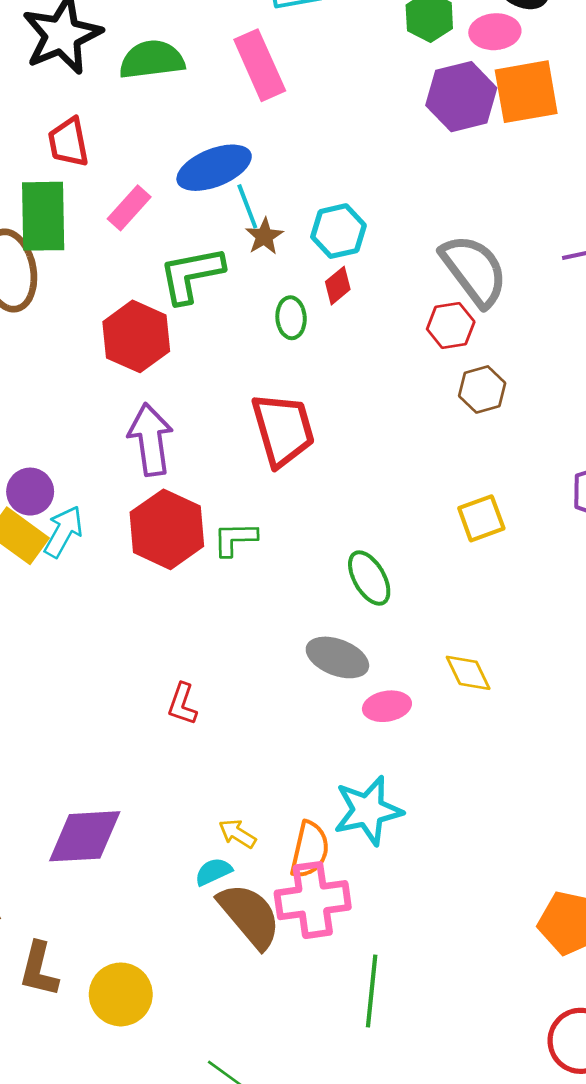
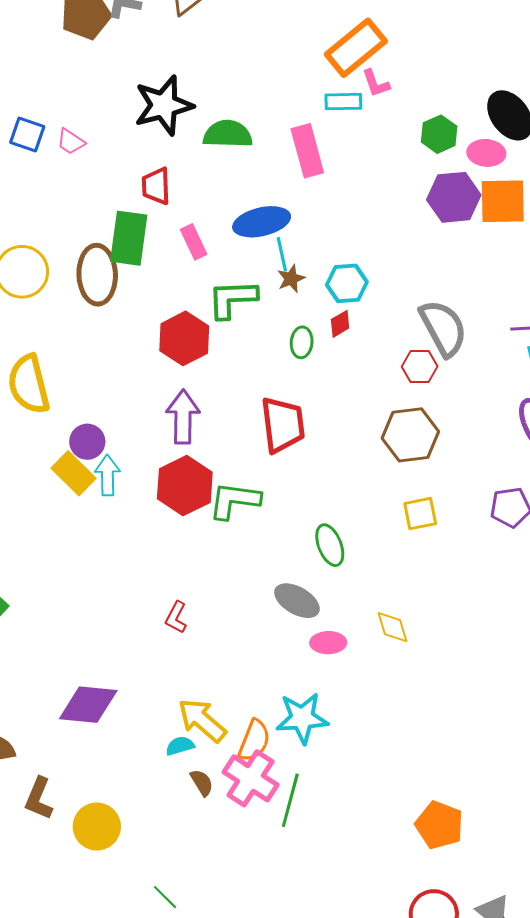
pink rectangle: (129, 208) -> (194, 242), turned -76
brown hexagon: (482, 389) -> (410, 435), moved, size x1.6
cyan arrow: (63, 532) -> (107, 475), turned -39
green L-shape: (235, 539) -> (234, 501), size x1.5
yellow arrow: (237, 834) -> (202, 720), size x1.8
pink cross: (313, 900) -> (251, 778), turned 32
brown semicircle: (249, 916) -> (202, 783), size x0.5
green line: (372, 991) -> (290, 800), moved

